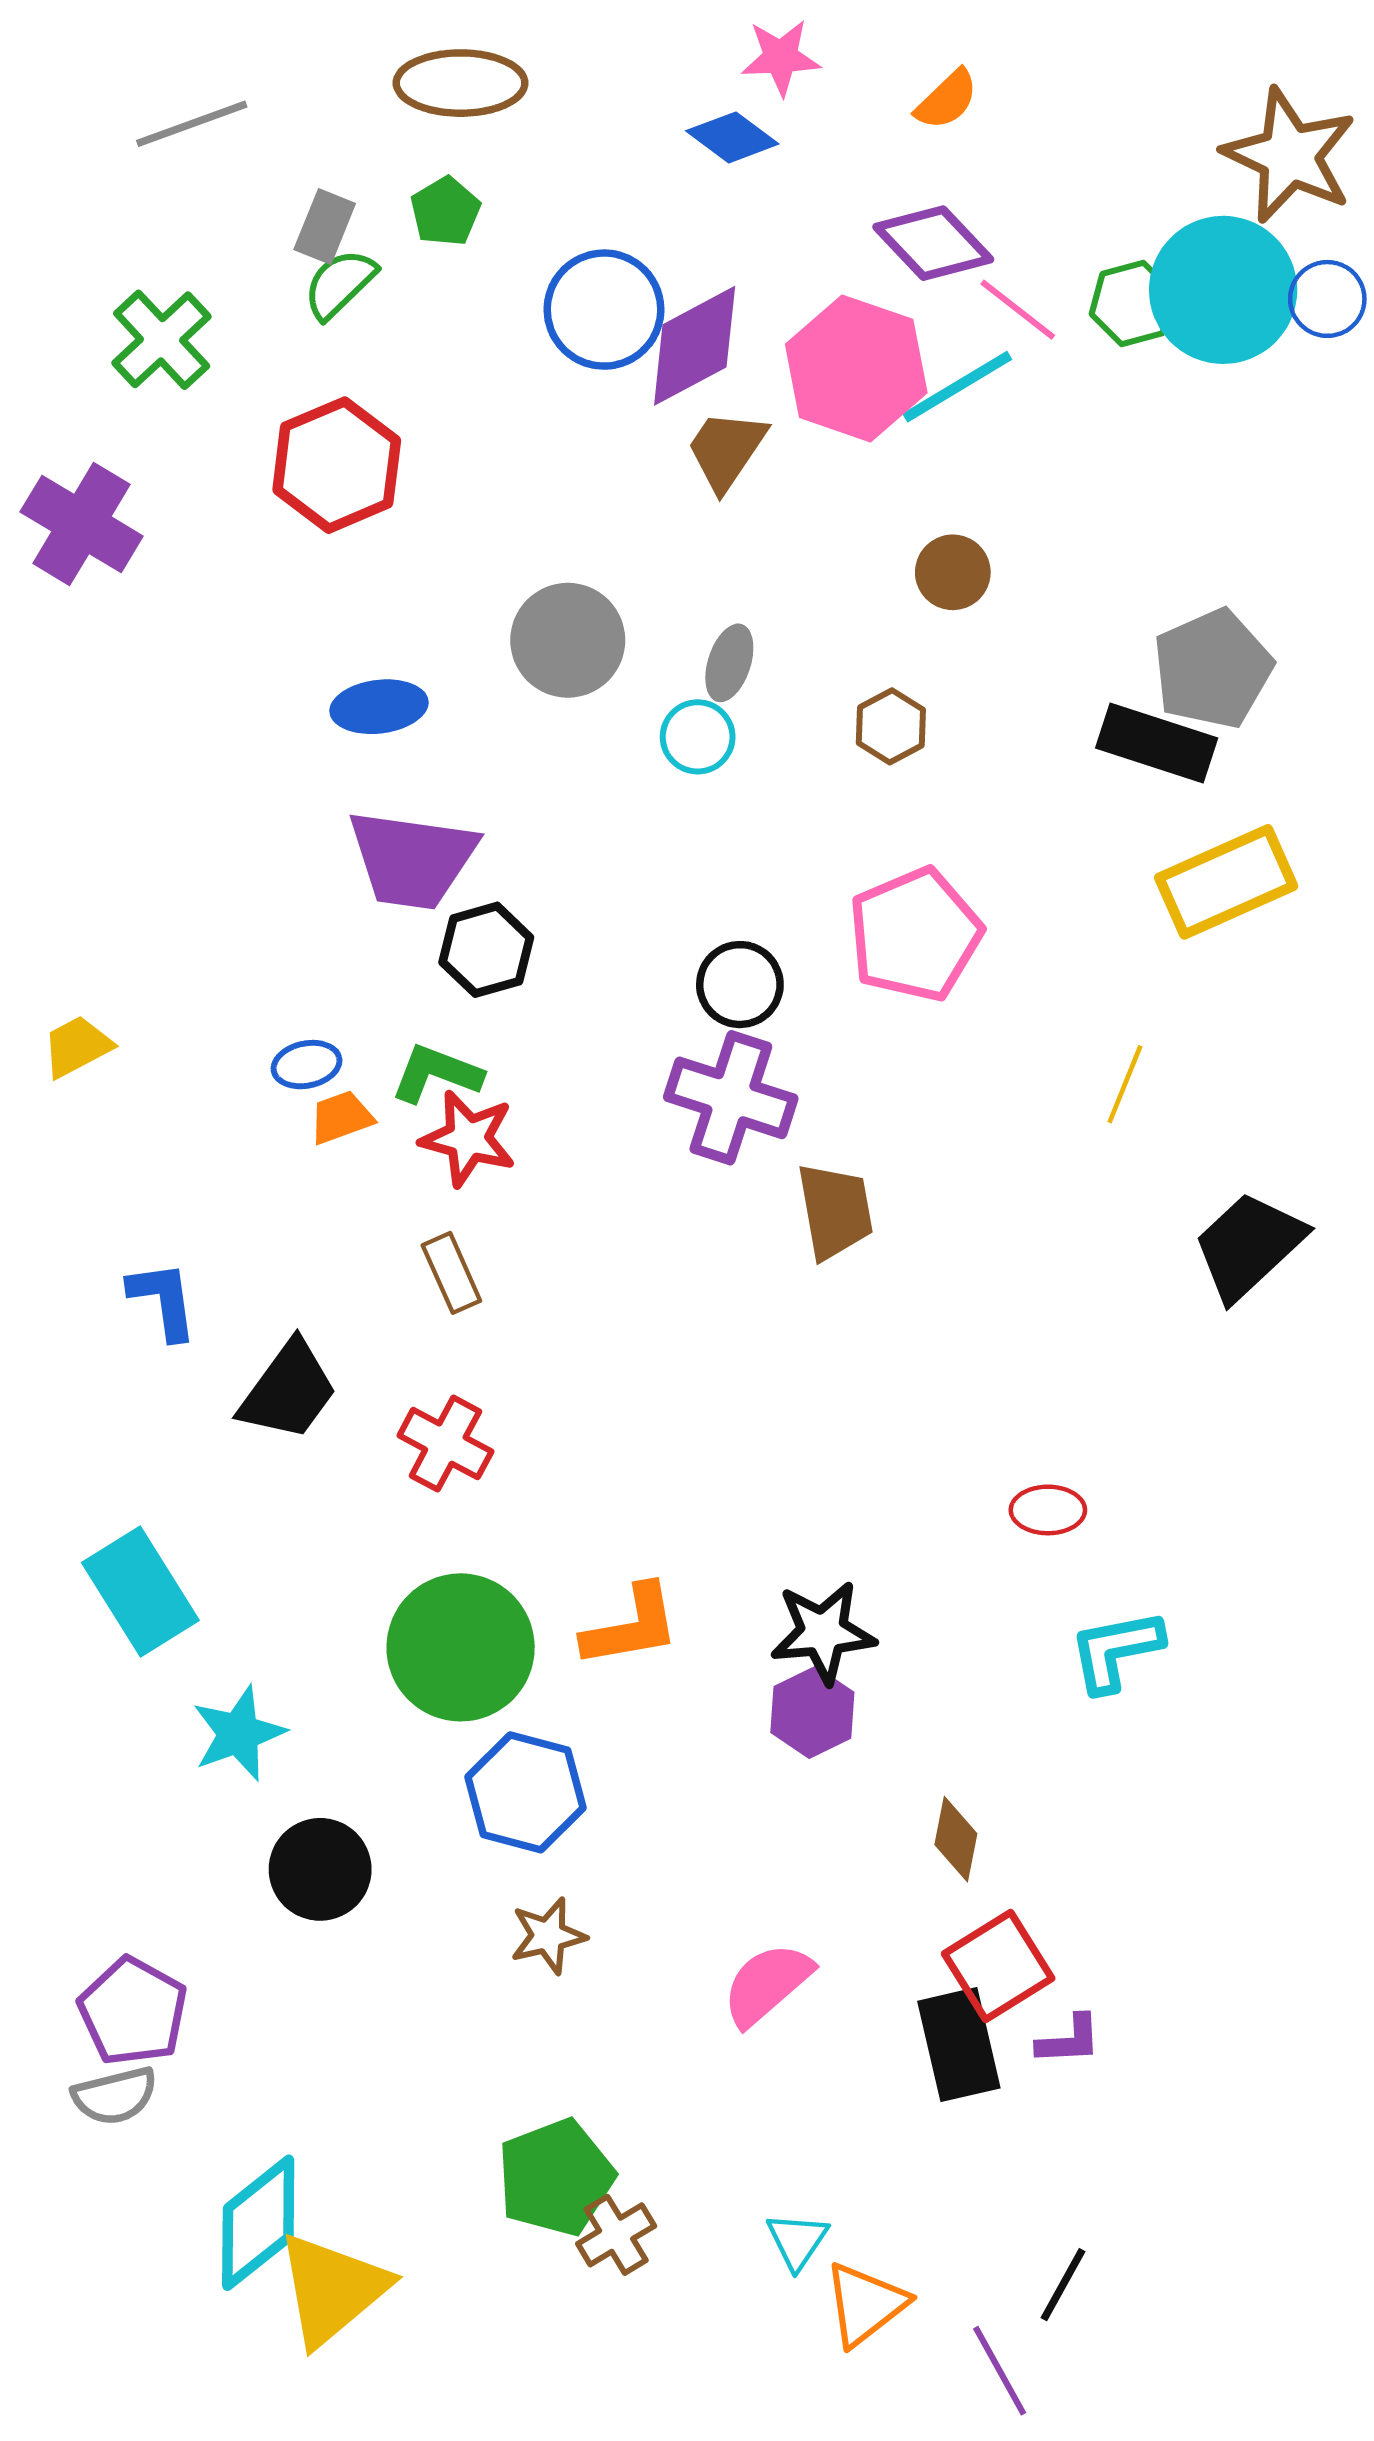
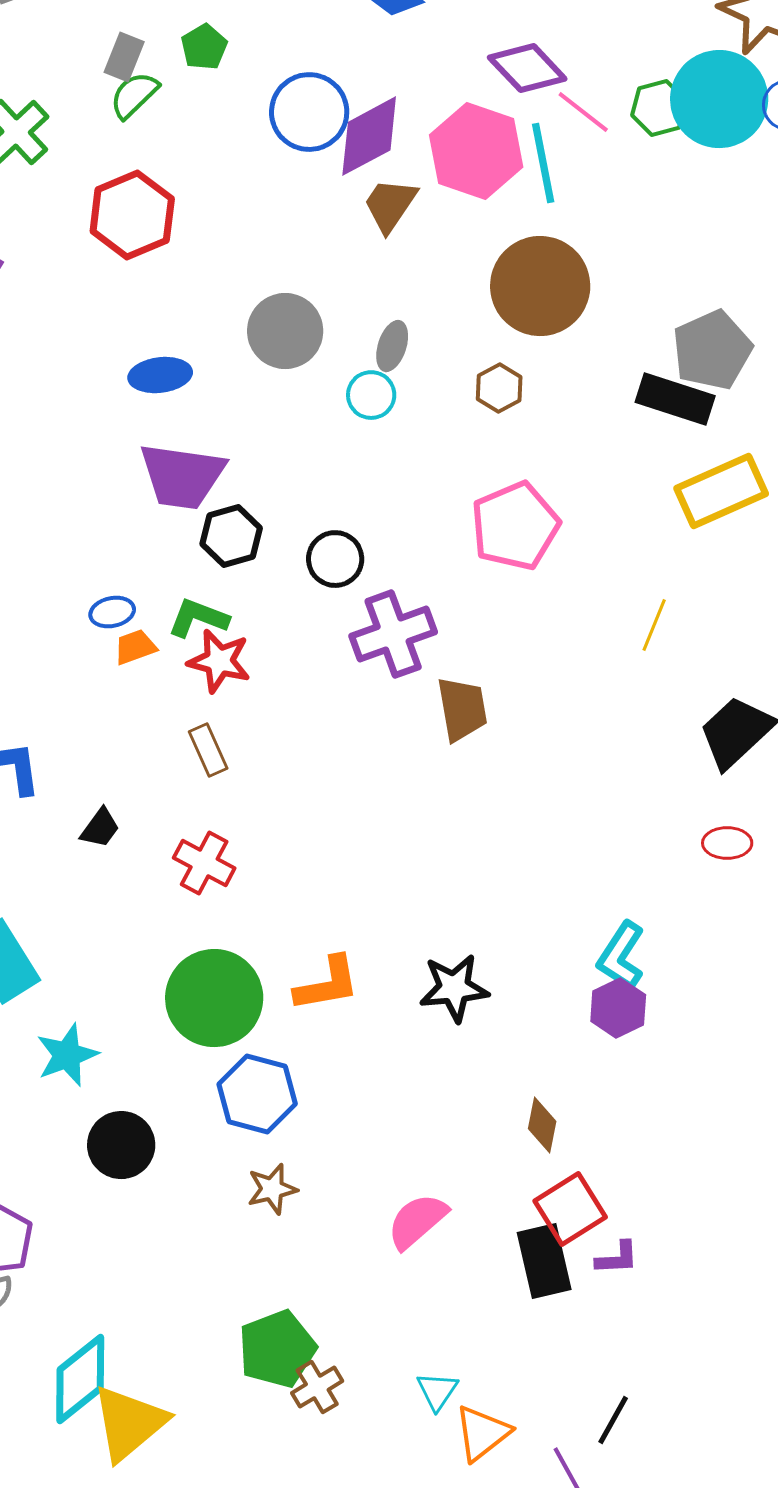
cyan line: (957, 387) -> (543, 163), turned -70
brown circle: (953, 572) -> (540, 286), size x2.0
black circle: (740, 985) -> (335, 559), moved
purple cross: (731, 1098) -> (393, 634), turned -38
black trapezoid: (288, 1391) -> (100, 828), size x0.6
red ellipse: (1048, 1510) -> (727, 843), moved
cyan L-shape: (1116, 1650) -> (621, 956), moved, turned -46
purple hexagon: (812, 1712) -> (618, 1008), moved

